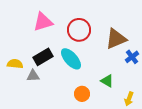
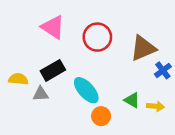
pink triangle: (43, 22) -> (53, 27), turned 50
cyan ellipse: (71, 59) -> (86, 90), moved
yellow arrow: (129, 99) -> (155, 106), moved, turned -104

